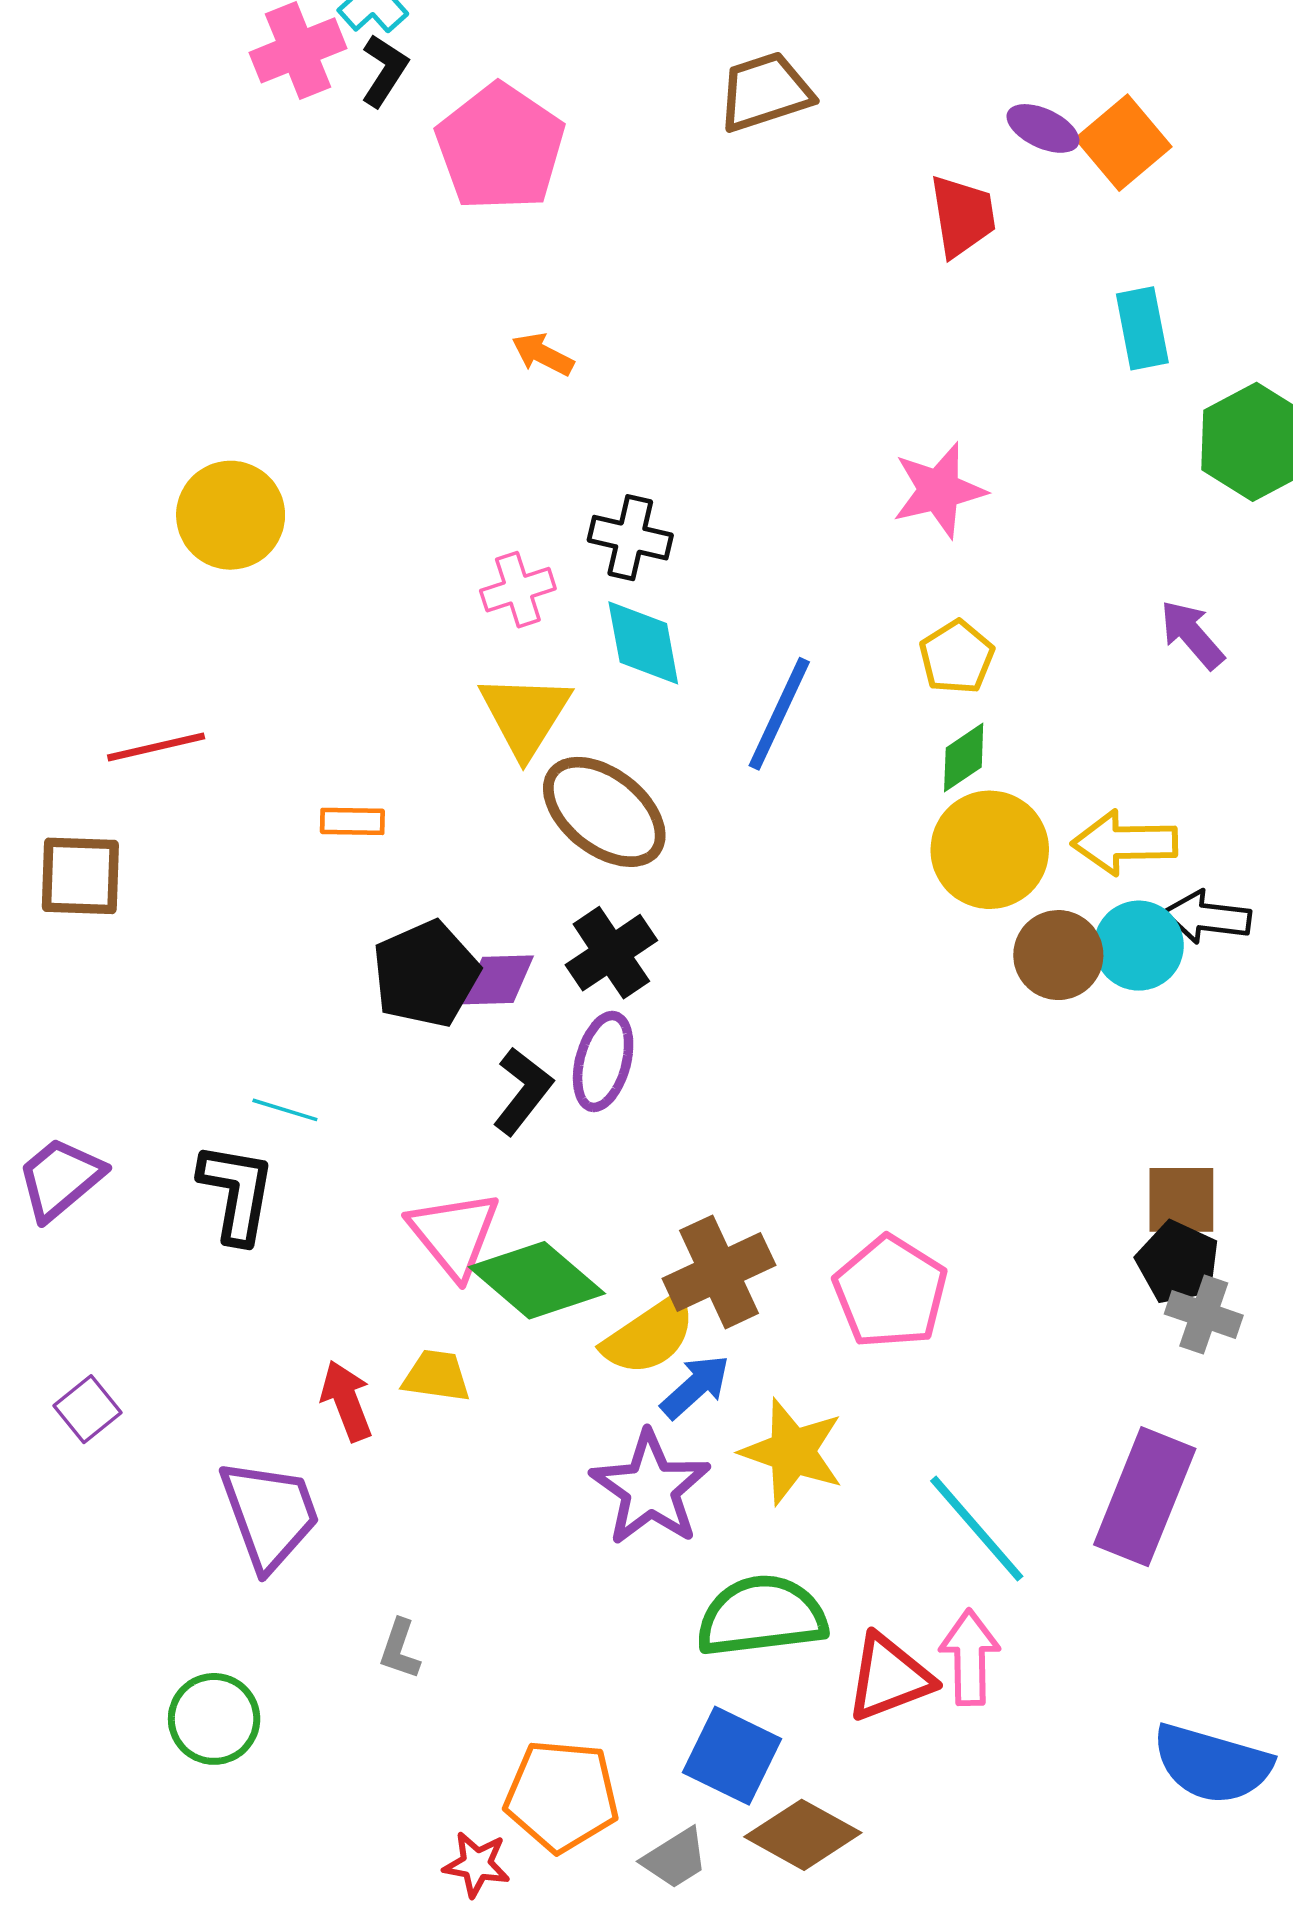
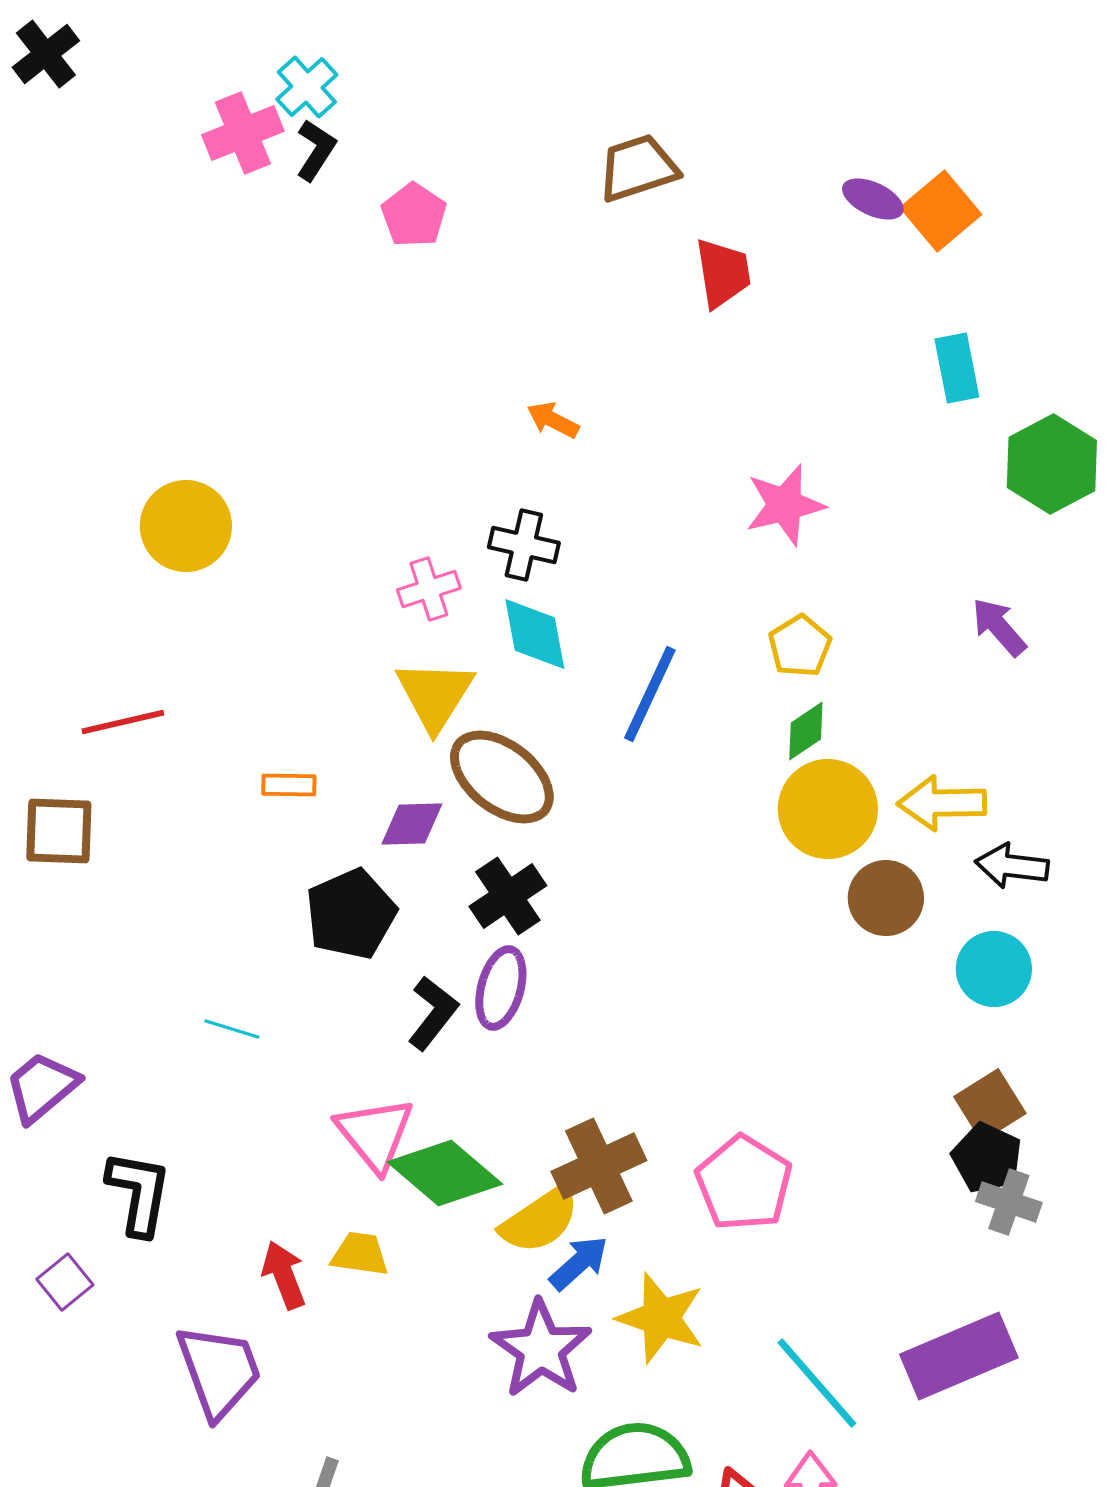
pink pentagon: (500, 147) -> (414, 215), size x0.6
red trapezoid: (963, 216) -> (723, 273), moved
orange arrow: (543, 354) -> (553, 420), moved
cyan circle: (1139, 946) -> (994, 969), moved
purple diamond: (498, 980) -> (412, 824), moved
black L-shape: (237, 1193) -> (139, 1193), moved
brown square: (1181, 1200) -> (990, 1105), turned -32
purple rectangle: (1145, 1497) -> (959, 1356), turned 45

